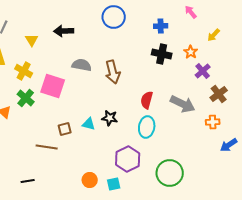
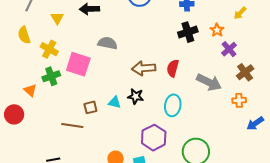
black cross: (162, 54) -> (188, 32), turned -30
brown arrow: (113, 72) -> (144, 68), moved, turned 100
green cross: (26, 98) -> (51, 76), turned 30
red semicircle: (147, 100) -> (173, 68), moved

